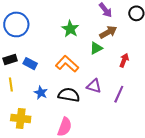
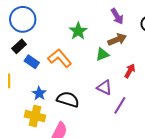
black rectangle: (10, 59) -> (19, 46), moved, turned -32
orange L-shape: (67, 64) -> (60, 58), moved
purple triangle: (94, 86) -> (104, 87), moved
yellow cross: (21, 119) -> (35, 116), moved

